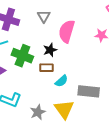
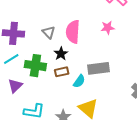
gray triangle: (44, 16) -> (49, 32), moved
gray rectangle: (89, 91) -> (99, 68), moved

